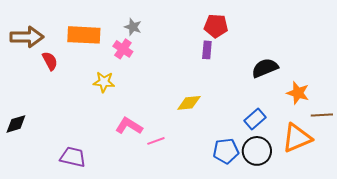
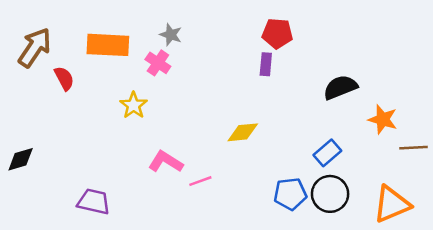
brown arrow: (27, 37) -> (35, 48), turned -56
yellow star: (104, 82) -> (134, 105), turned 30
orange triangle: (297, 138) -> (392, 204), moved

